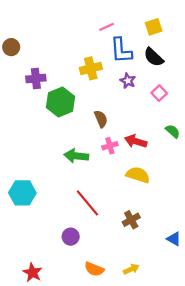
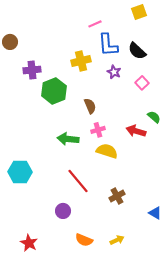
yellow square: (154, 27) -> (139, 12), moved
red arrow: (136, 141) -> (136, 131), moved
yellow semicircle: (138, 175) -> (107, 151), moved

